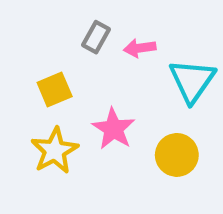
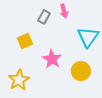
pink arrow: (140, 48) -> (64, 11), moved, turned -96
yellow star: (55, 151) -> (19, 80), moved

